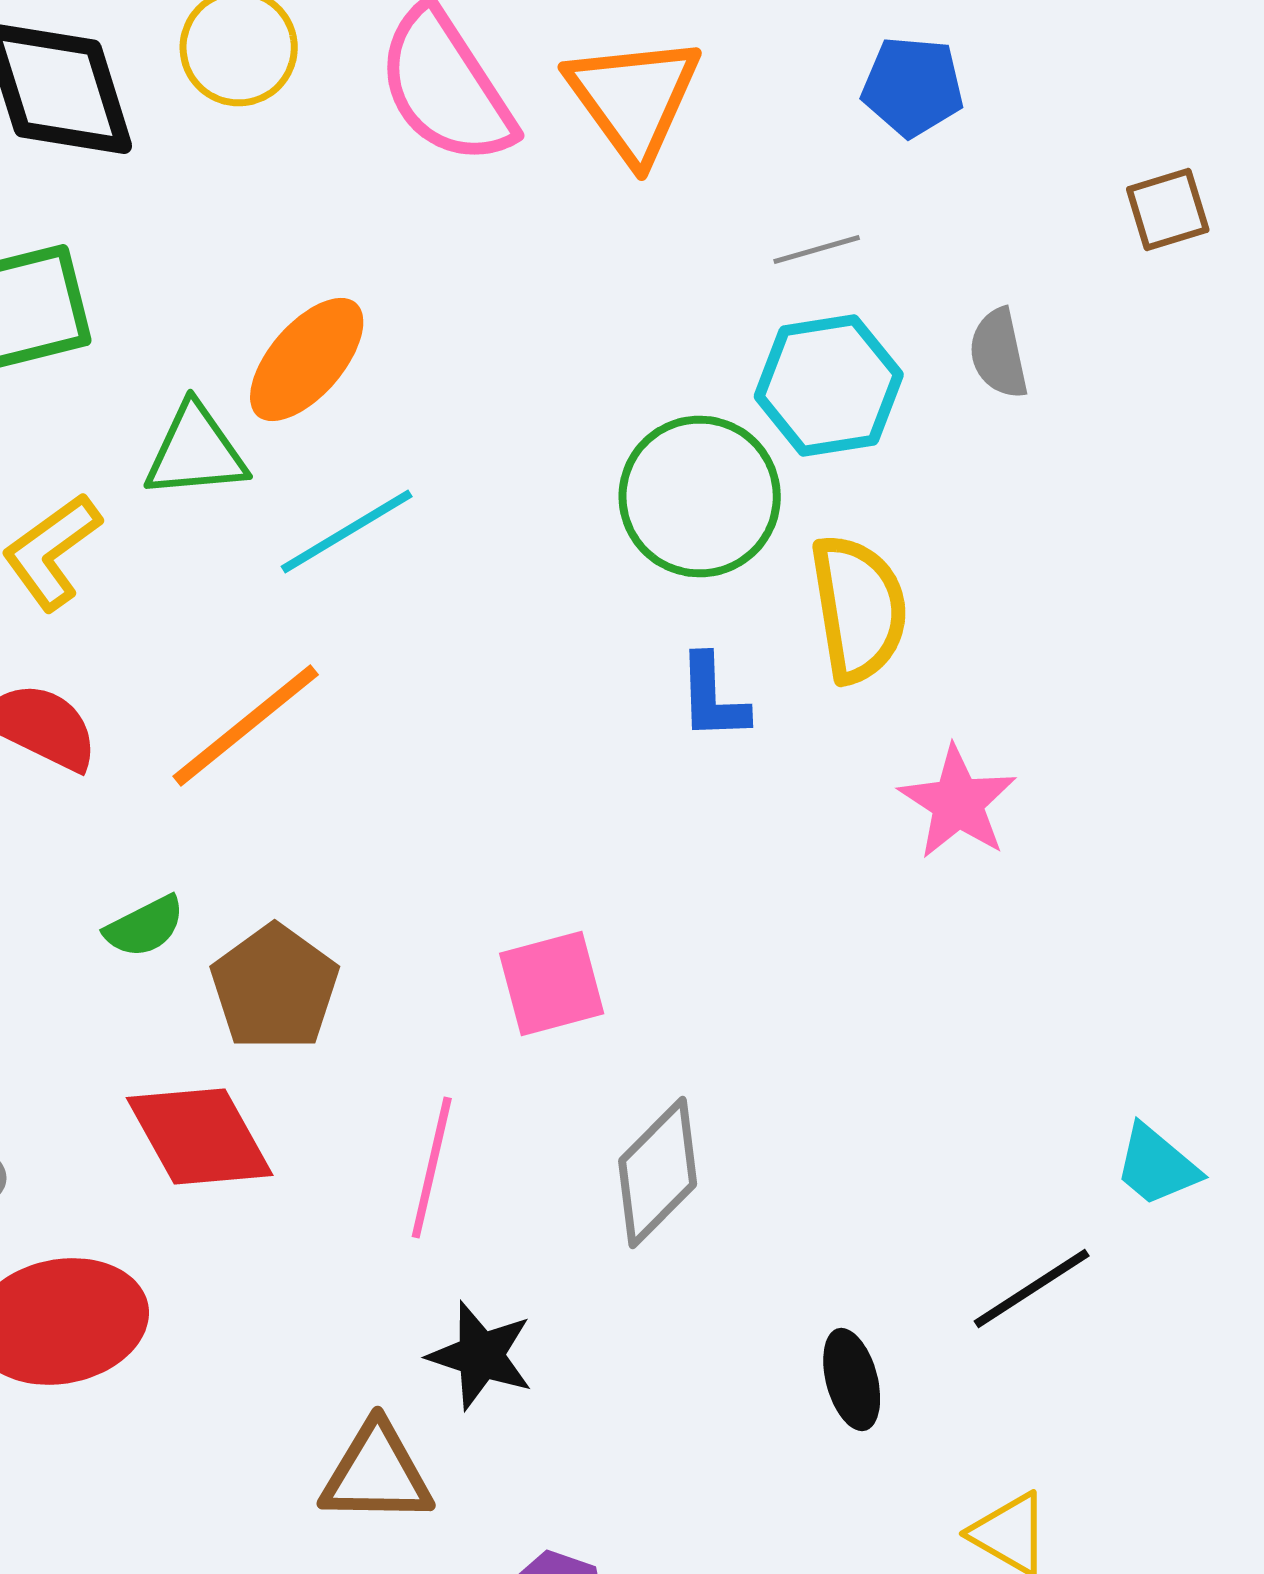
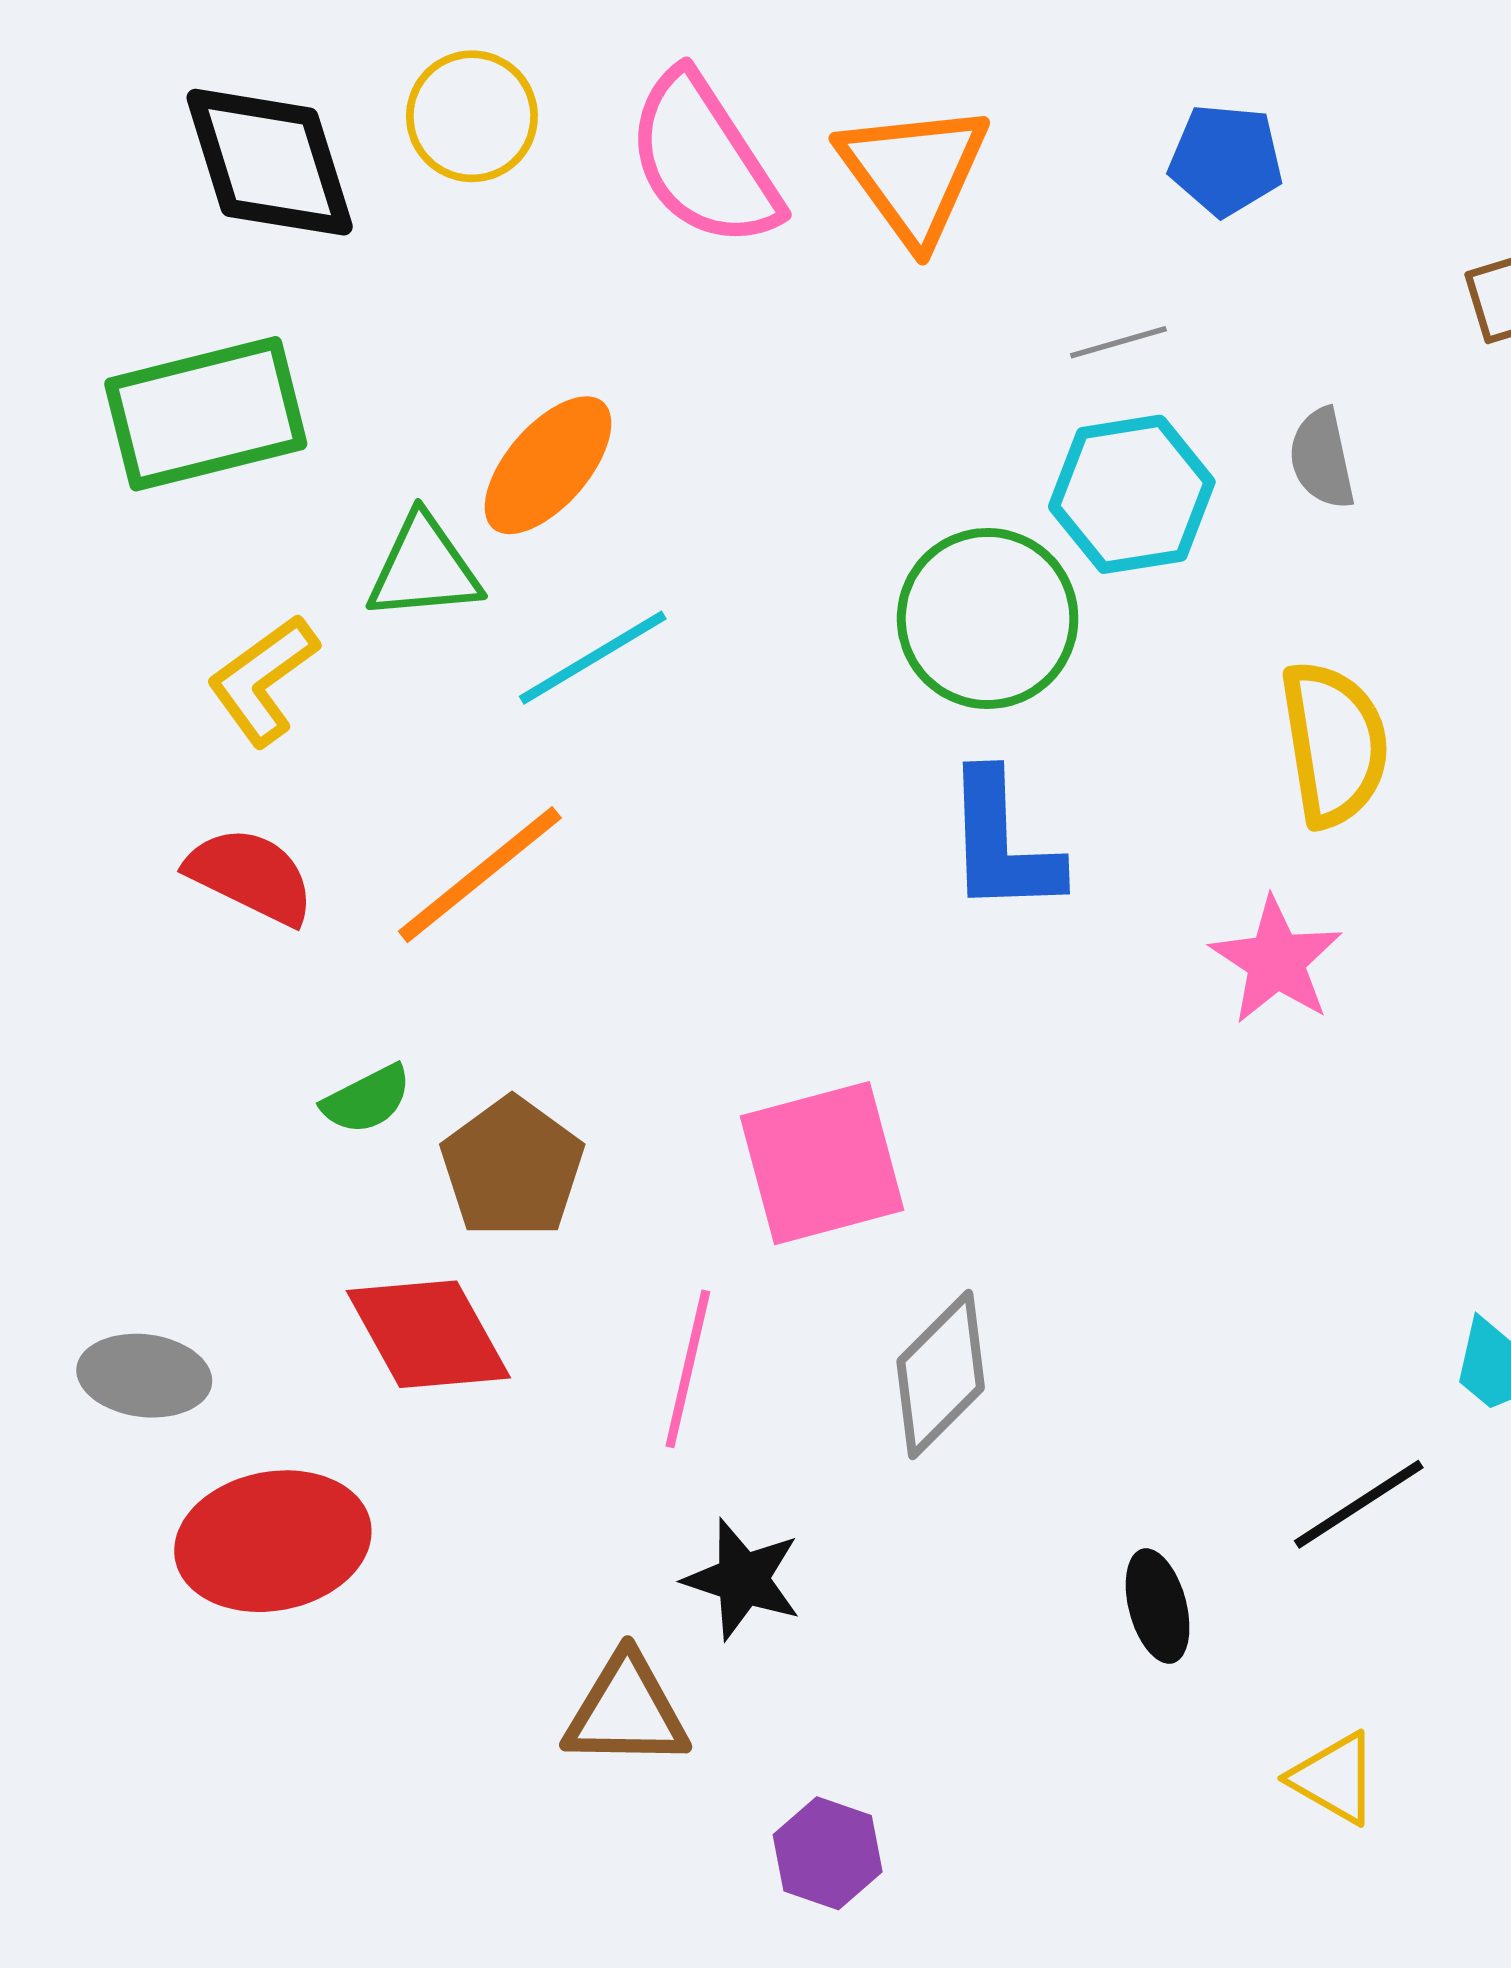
yellow semicircle: (859, 608) -> (1334, 744), moved
blue L-shape: (713, 698) -> (1002, 843), size x1.5
pink square: (552, 984) -> (822, 1163), size x1.4

